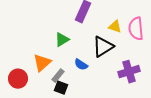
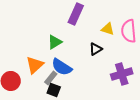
black triangle: (103, 47) -> (96, 49), size x0.6
blue semicircle: (81, 65) -> (62, 67), moved, size x1.5

